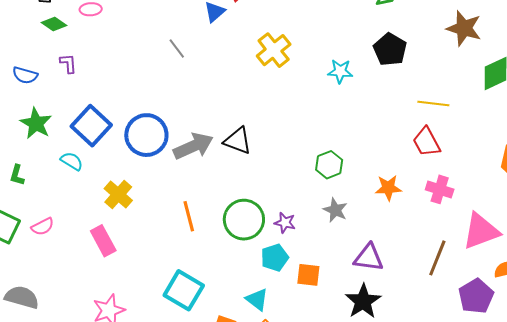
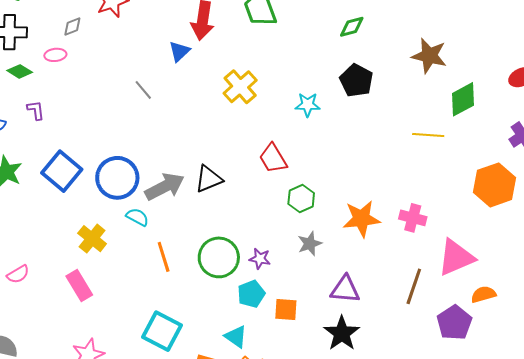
yellow line: (433, 104) -> (428, 135), moved
black triangle: (238, 141) -> (209, 179), turned -40
red trapezoid: (427, 142) -> (273, 158), moved
cyan semicircle: (72, 161) -> (137, 217), moved
orange star: (388, 188) -> (361, 219), size x1.4
gray star: (335, 210) -> (310, 244), turned 30

